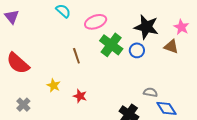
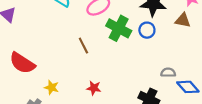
yellow star: (54, 85) -> (52, 87), moved

